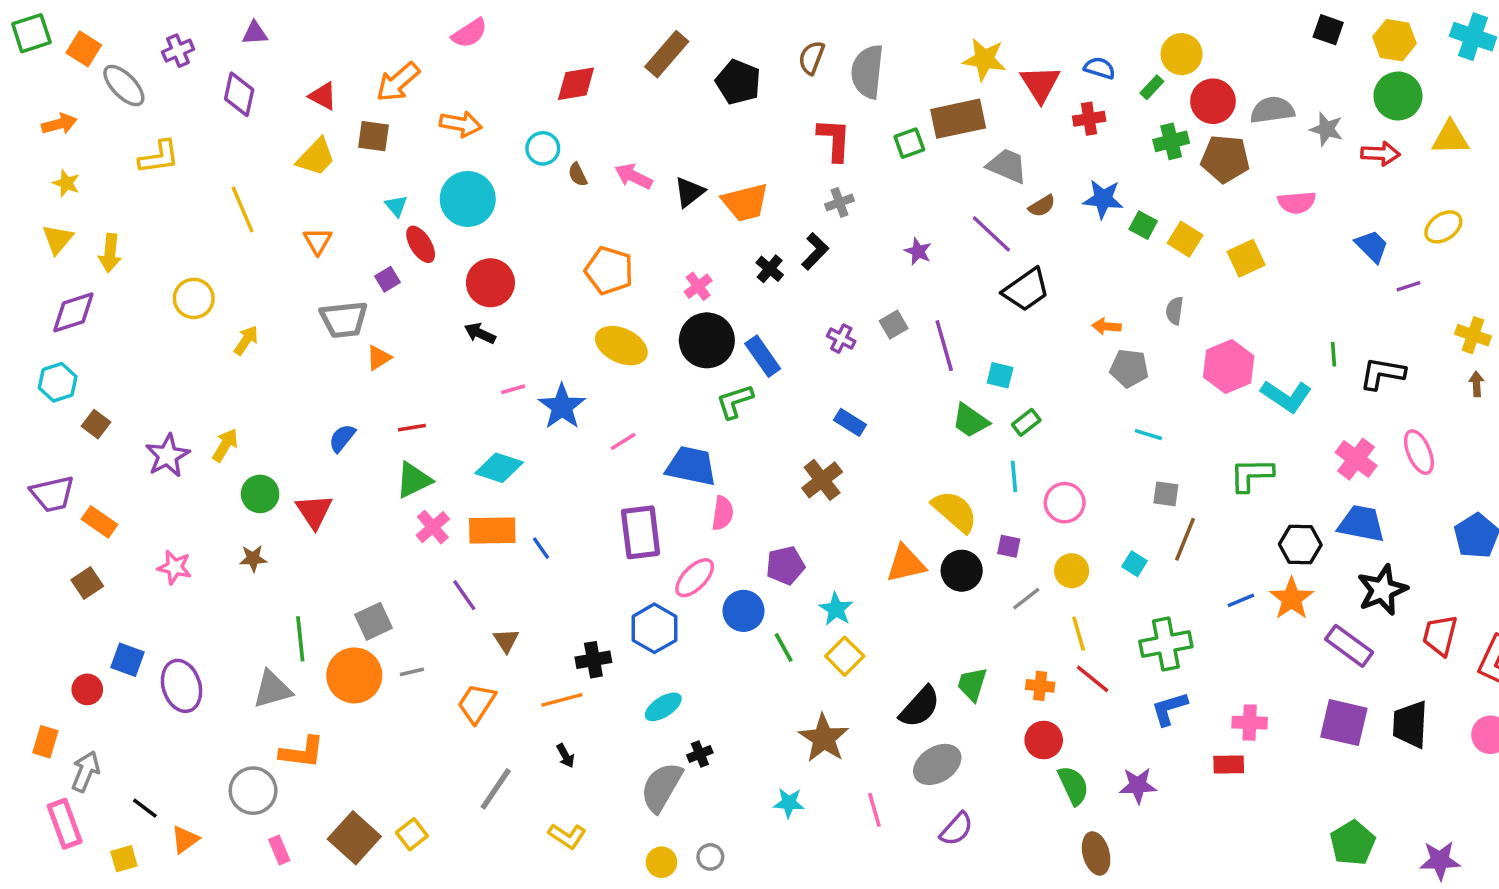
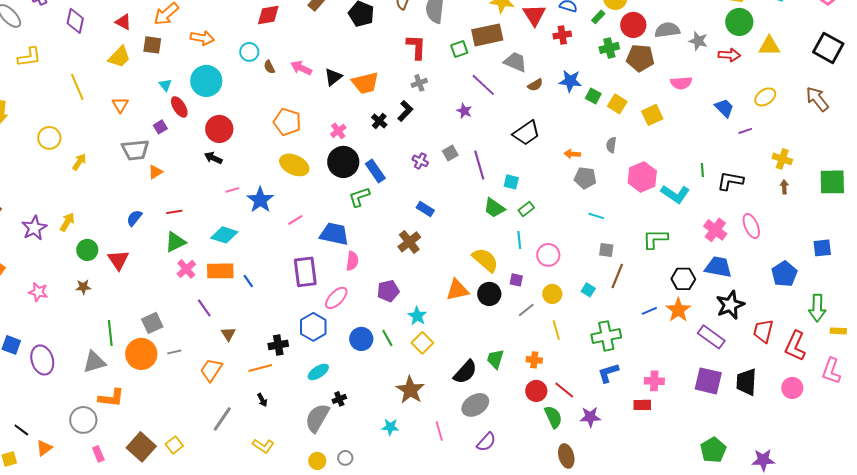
purple line: (991, 234) -> (483, 85), moved
blue circle: (743, 611) -> (361, 339), moved
red line: (1093, 679) -> (564, 390), moved

